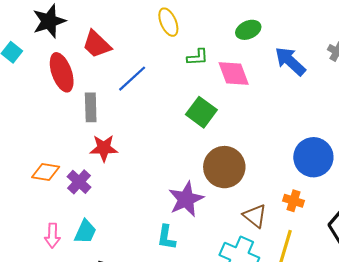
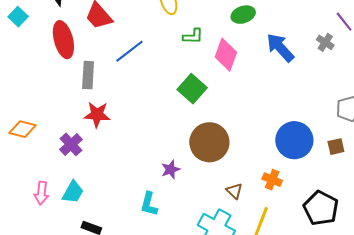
pink diamond: (234, 74) -> (226, 55), turned 36
orange diamond: (46, 172) -> (23, 129), moved
purple star: (186, 199) -> (171, 169), size x0.6
brown triangle: (255, 216) -> (234, 191), size x0.7

